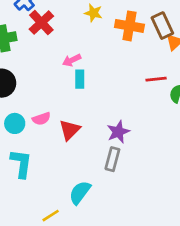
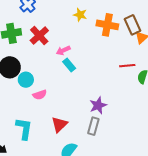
red cross: (41, 23) -> (39, 36), moved
cyan rectangle: (80, 79) -> (69, 65), turned -40
cyan circle: (15, 123) -> (26, 80), moved
red triangle: (70, 130) -> (59, 124), moved

